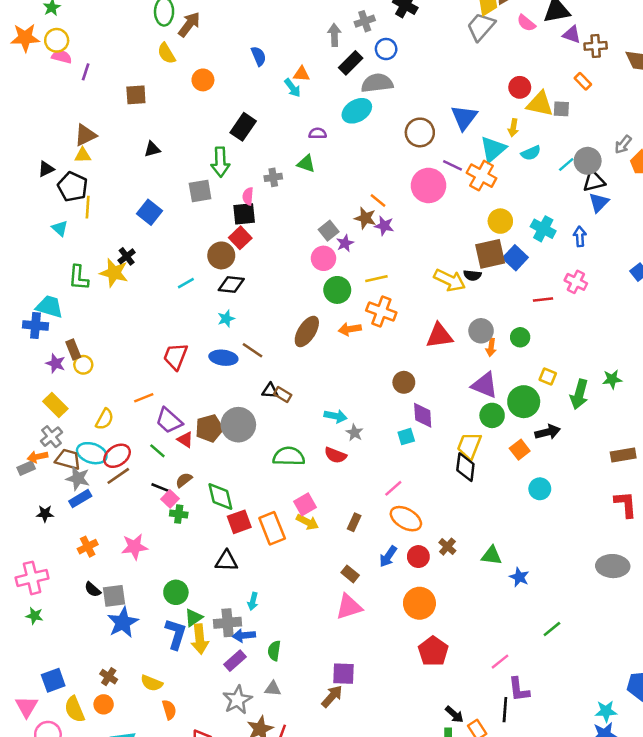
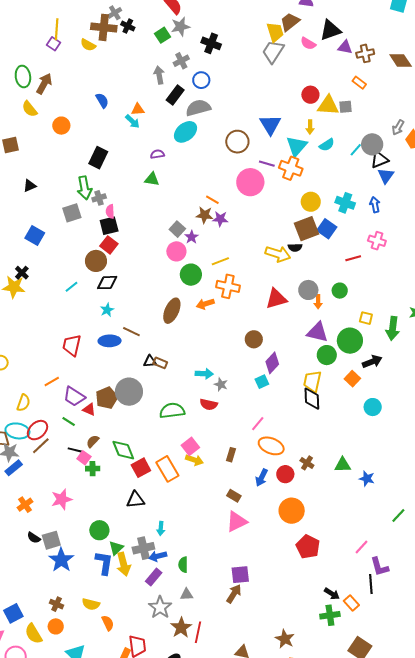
gray cross: (273, 177) -> (99, 198), moved
purple diamond: (423, 415) -> (272, 363), turned 55

